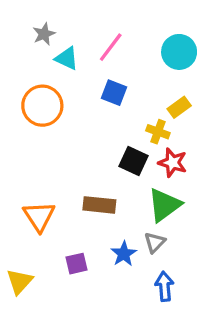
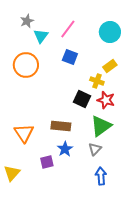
cyan triangle: (67, 58) -> (41, 36), turned 42
blue star: (124, 254) -> (65, 149), moved

